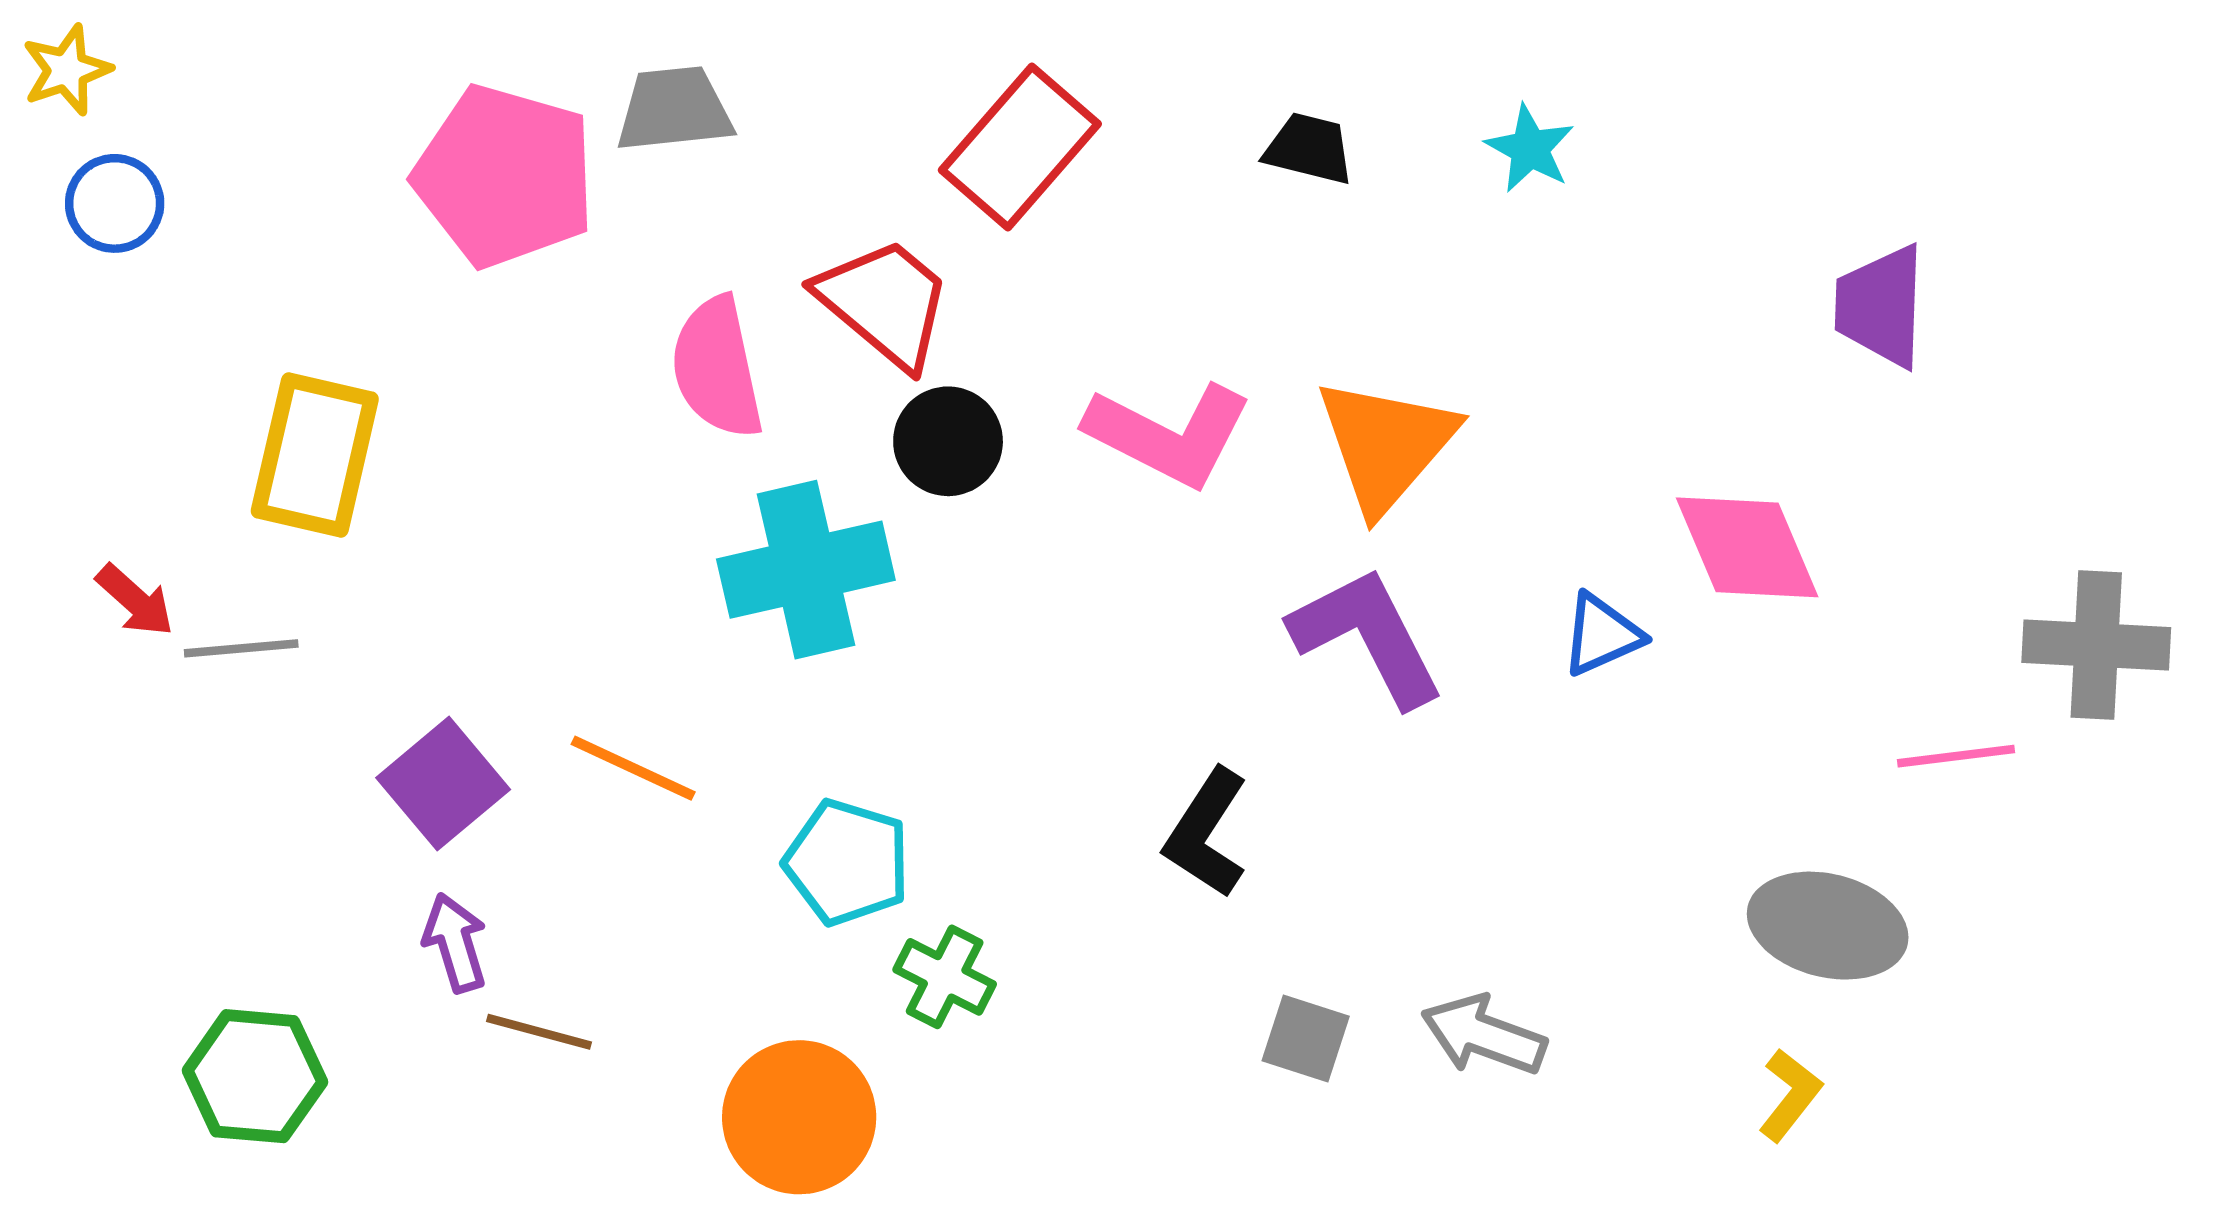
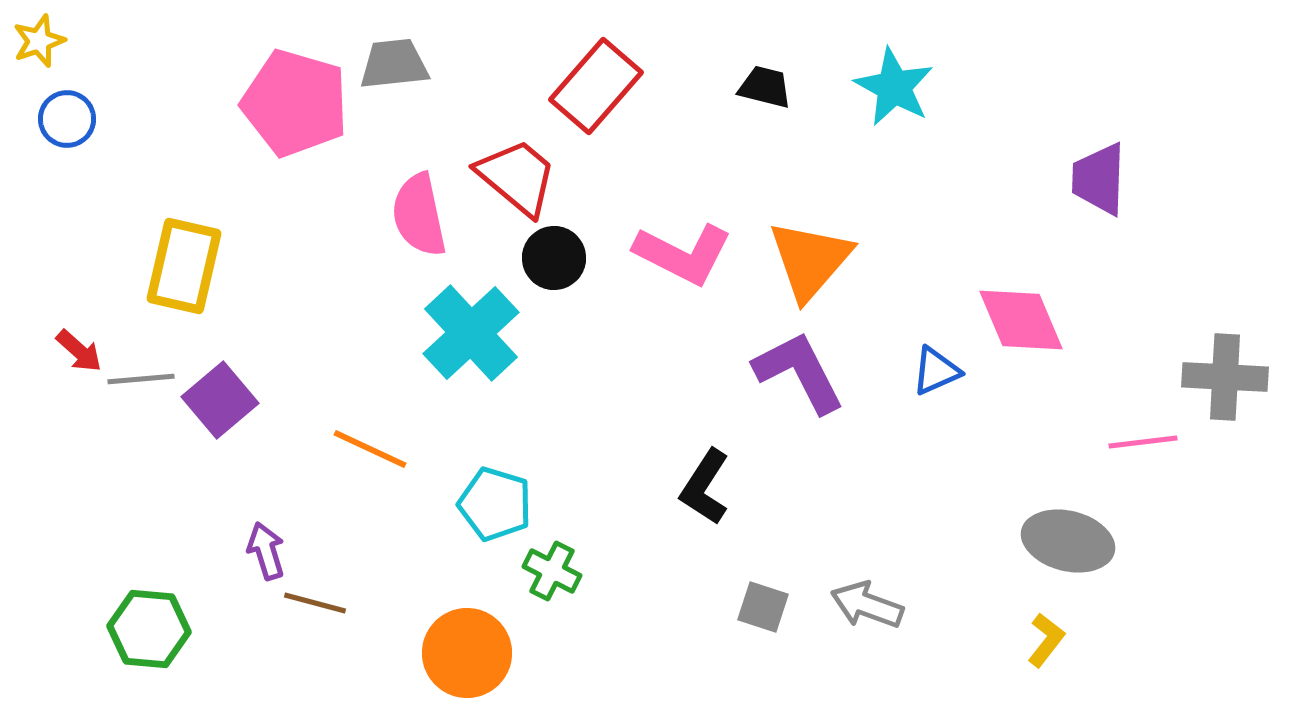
cyan star: (1530, 149) -> (894, 87), size x1.5
cyan cross: (806, 570) -> (471, 333), turned -30
purple square: (443, 784) -> (220, 400), moved

